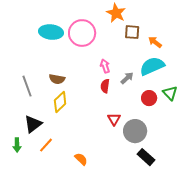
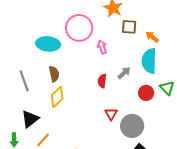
cyan ellipse: (51, 32) -> (48, 44), moved
pink arrow: (105, 66) -> (102, 47), moved
cyan semicircle: (152, 66) -> (149, 61), turned -65
brown semicircle: (57, 79) -> (54, 74), turned -112

